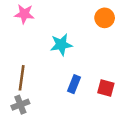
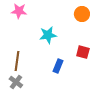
red square: (106, 88) -> (83, 52), moved
gray cross: (20, 105) -> (16, 82), turned -32

